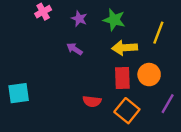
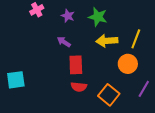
yellow line: (158, 33) -> (136, 39), moved
red rectangle: (122, 78) -> (76, 65), moved

